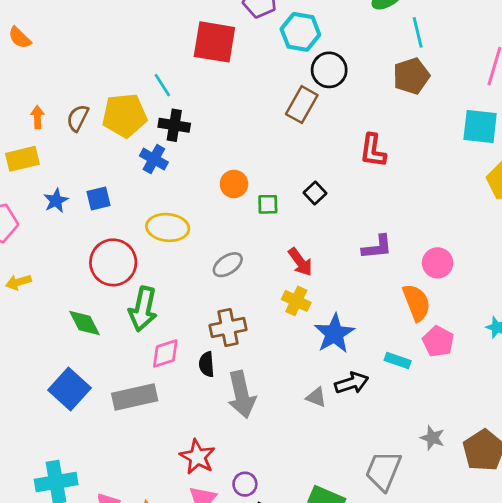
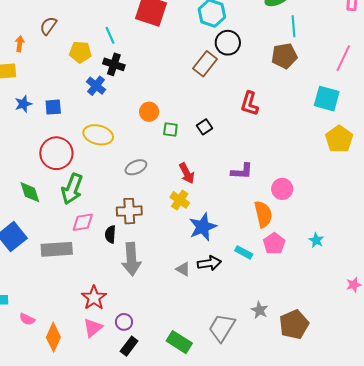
yellow pentagon: (124, 115) -> (80, 52), size x0.7
brown semicircle: (78, 118) -> (48, 26), moved

